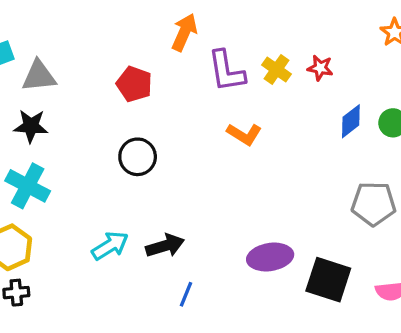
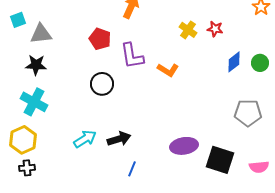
purple L-shape: (226, 71) -> (132, 56), moved

